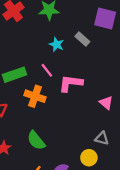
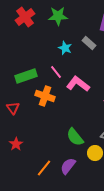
pink L-shape: (71, 83) -> (78, 84), turned 30
green semicircle: (36, 140) -> (75, 137), moved

